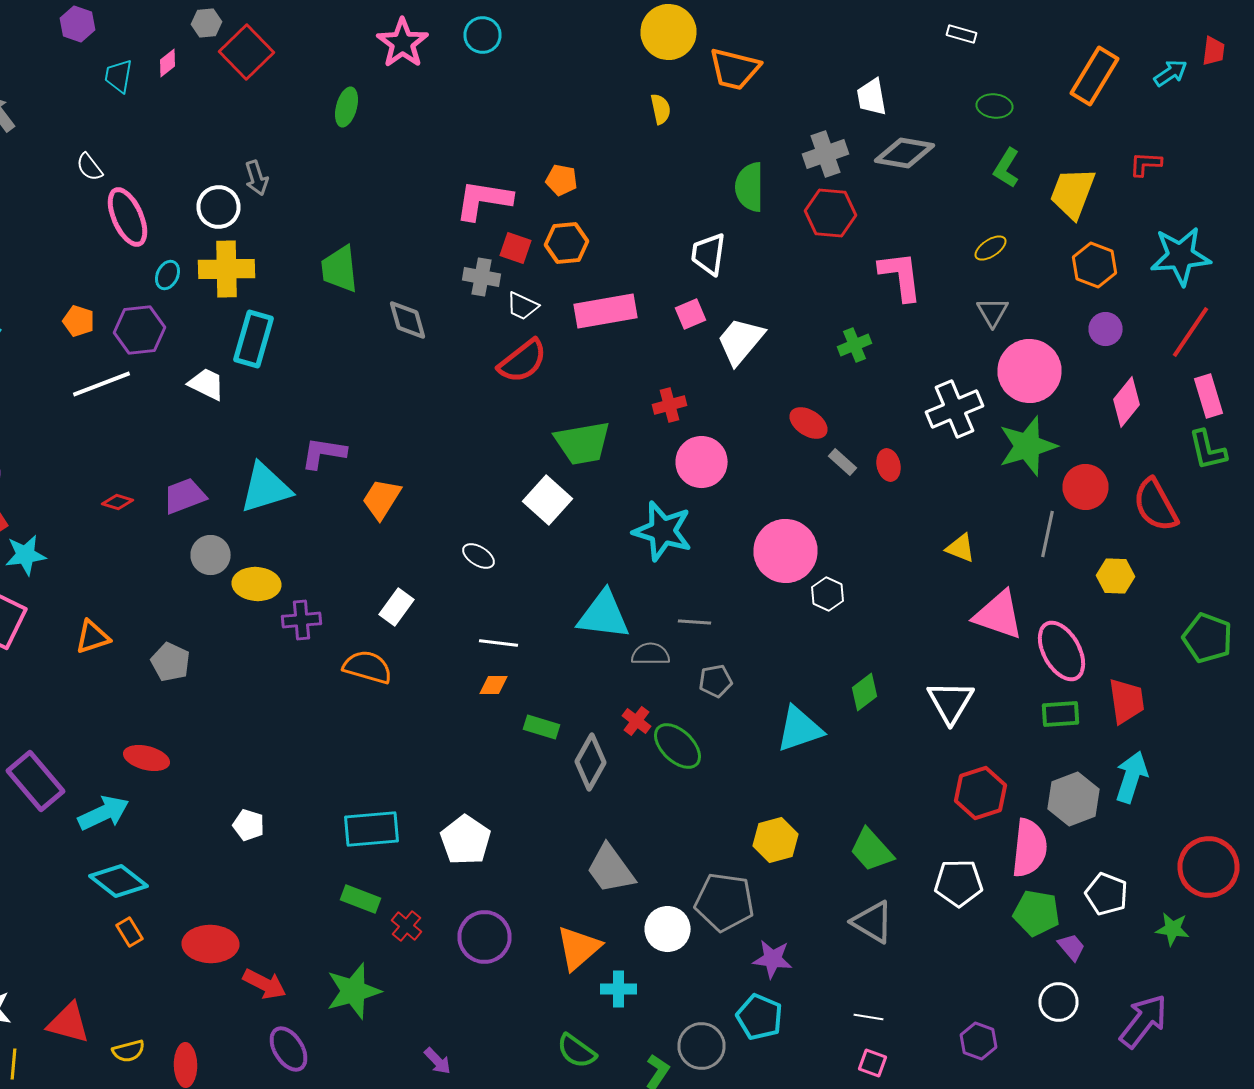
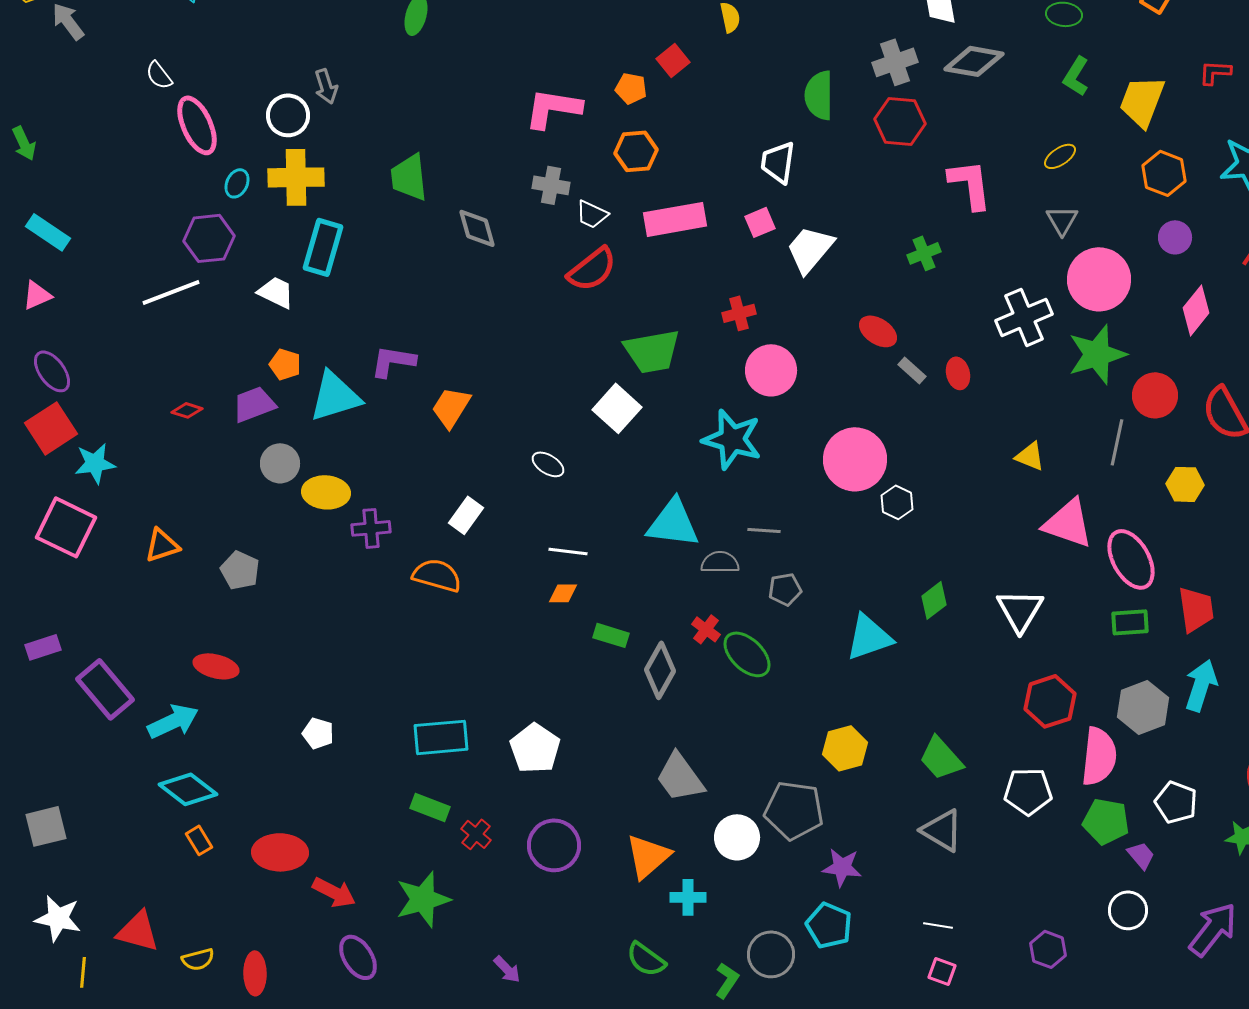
red square: (516, 248) -> (673, 60), moved, turned 32
orange pentagon: (78, 321) -> (285, 364), moved

